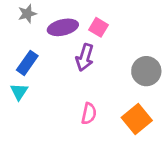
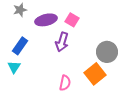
orange square: (137, 119) -> (95, 74), moved

